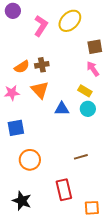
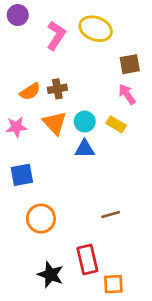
yellow ellipse: (70, 21) -> (96, 29), turned 65
cyan circle: (88, 109) -> (85, 122), moved
black star: (22, 201) -> (51, 275), moved
orange square: (92, 208) -> (113, 284), moved

